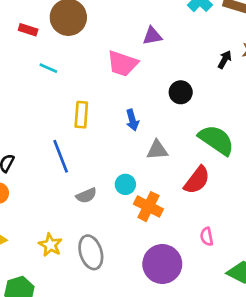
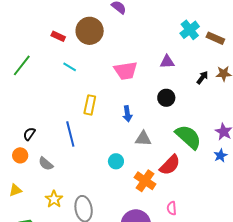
purple triangle: (152, 36) -> (167, 62), moved
pink trapezoid: (123, 64) -> (126, 71), turned -35
gray semicircle: (86, 195) -> (46, 164), moved, turned 56
orange cross: (148, 207) -> (145, 181), moved

